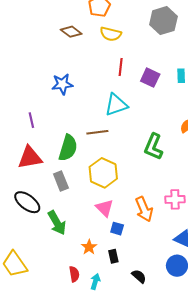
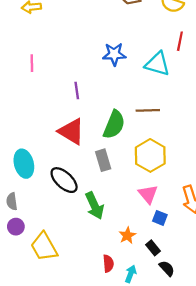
cyan triangle: (116, 105) -> (157, 64), moved, turned 30
red triangle: (30, 158) -> (71, 131), turned 36
black rectangle: (113, 256) -> (153, 248), turned -32
black semicircle: (139, 276) -> (167, 268), moved

